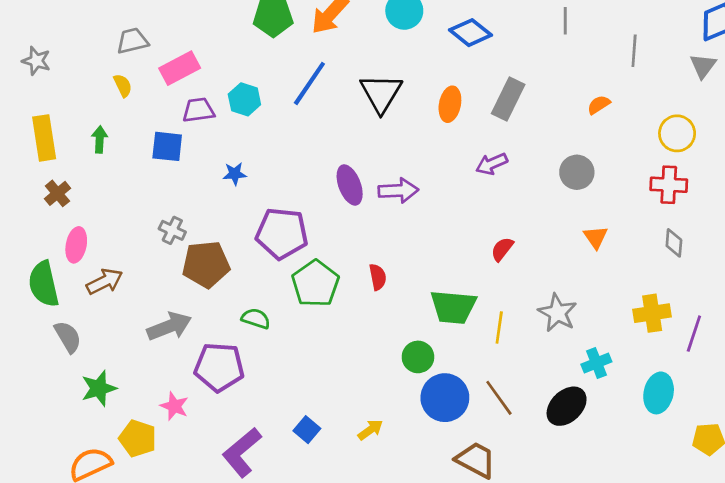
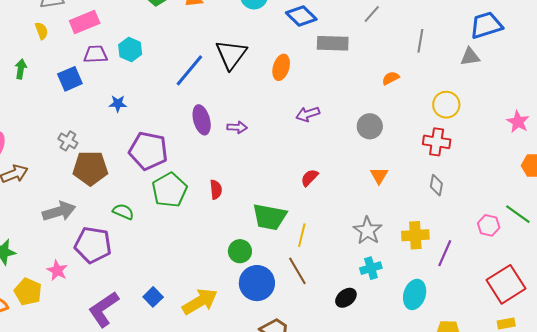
gray line: (565, 21) -> (372, 14), turned 36
gray triangle: (703, 66) -> (470, 57), turned 40
blue line: (309, 83) -> (189, 70), moved
gray rectangle: (508, 99) -> (333, 43), moved, turned 60
blue square: (167, 146) -> (70, 79), turned -35
purple arrow: (398, 191) -> (237, 127), size x0.7
gray star: (557, 313) -> (368, 231), moved
brown line: (499, 398) -> (297, 271), moved
black ellipse: (567, 406) -> (346, 298), size x0.7
yellow arrow: (370, 430) -> (200, 302), size x1.8

